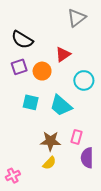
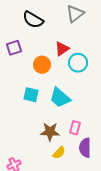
black semicircle: (22, 40) -> (33, 20), moved
purple square: (19, 67) -> (14, 48), moved
cyan circle: (84, 80) -> (78, 63), moved
yellow semicircle: (49, 163) -> (59, 153), moved

